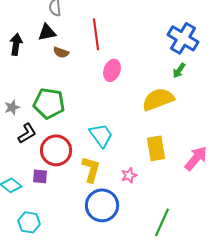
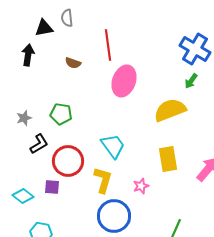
black triangle: (47, 32) -> (44, 28), moved
pink ellipse: (112, 70) -> (124, 81), size x1.4
green pentagon: (49, 103) -> (61, 114), size x0.7

